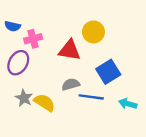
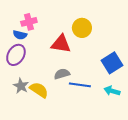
blue semicircle: (13, 26) -> (20, 35), moved
pink cross: (33, 39) -> (29, 22), moved
blue square: (108, 72) -> (112, 63), moved

